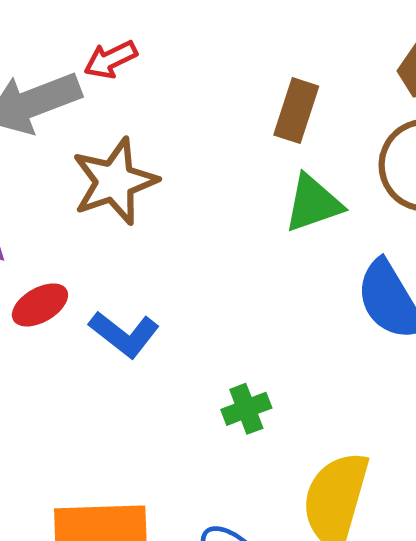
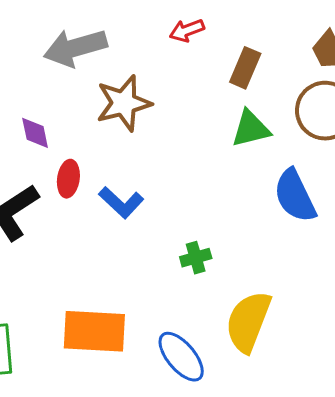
red arrow: (111, 59) -> (187, 30), moved
red ellipse: (40, 305) -> (68, 179), turned -57

